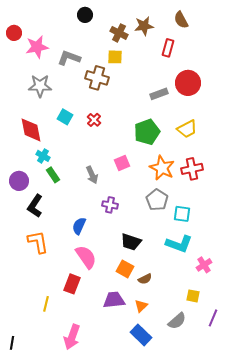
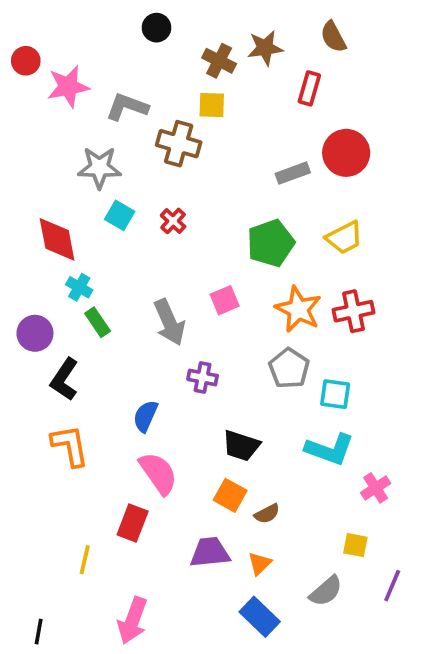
gray star: (40, 86) -> (99, 168), moved
gray arrow: (92, 175) -> (169, 322), size x1.4
black line: (12, 343) -> (39, 632), moved

